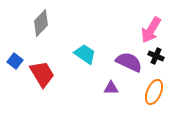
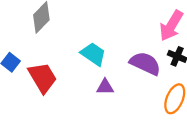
purple triangle: (111, 88) -> (105, 87), moved

